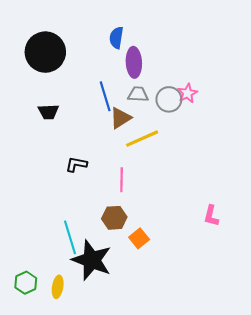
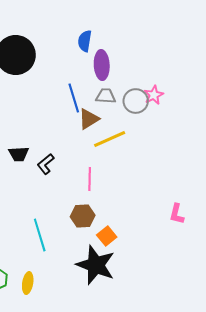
black trapezoid: (48, 112) -> (19, 154), moved
black L-shape: (76, 164) -> (46, 164), turned -50
black star: (92, 260) -> (96, 265), moved

